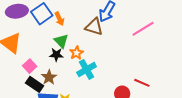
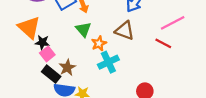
brown triangle: (94, 27) -> (125, 31), moved
black star: (56, 55) -> (42, 42), moved
red line: (142, 83) -> (163, 43), moved

